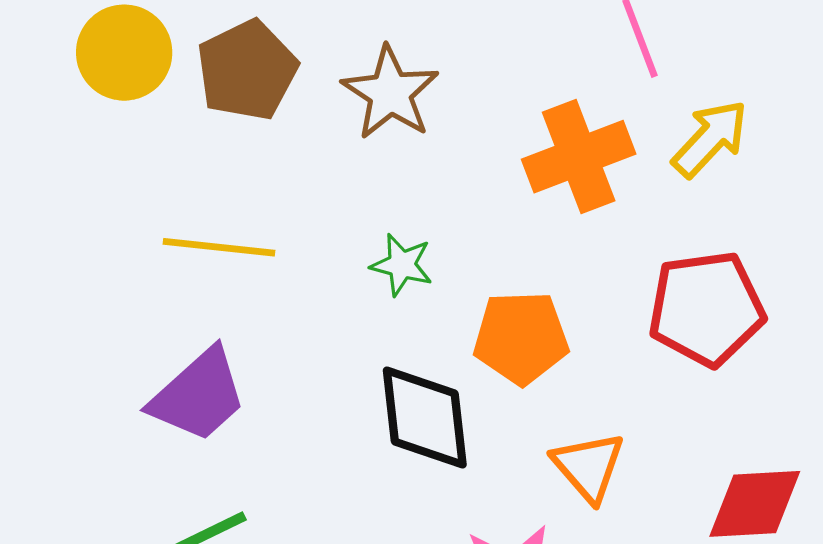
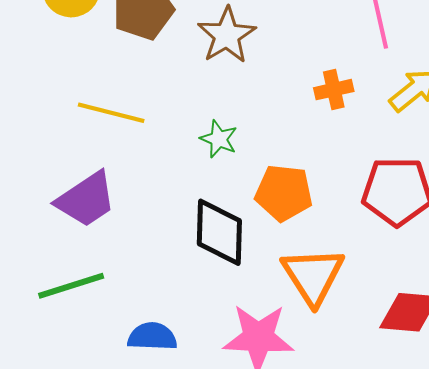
orange cross: (579, 157) -> (334, 90), size x0.6
orange triangle: (589, 467) -> (313, 276), size x1.4

